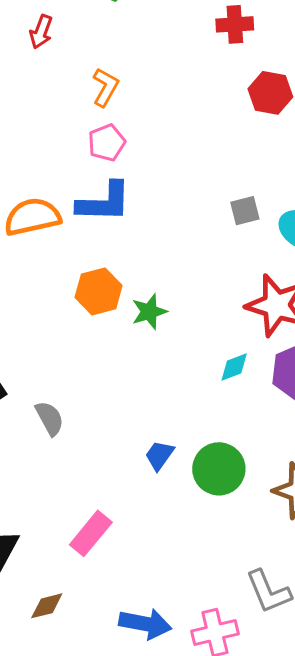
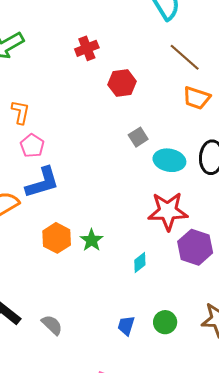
gray square: (245, 211) -> (138, 137), moved
cyan diamond: (234, 367) -> (140, 263), moved
green circle: (219, 469) -> (165, 322), size x0.7

